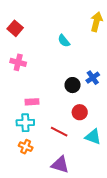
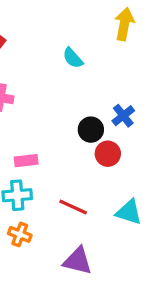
red circle: (80, 112) -> (108, 154), moved

